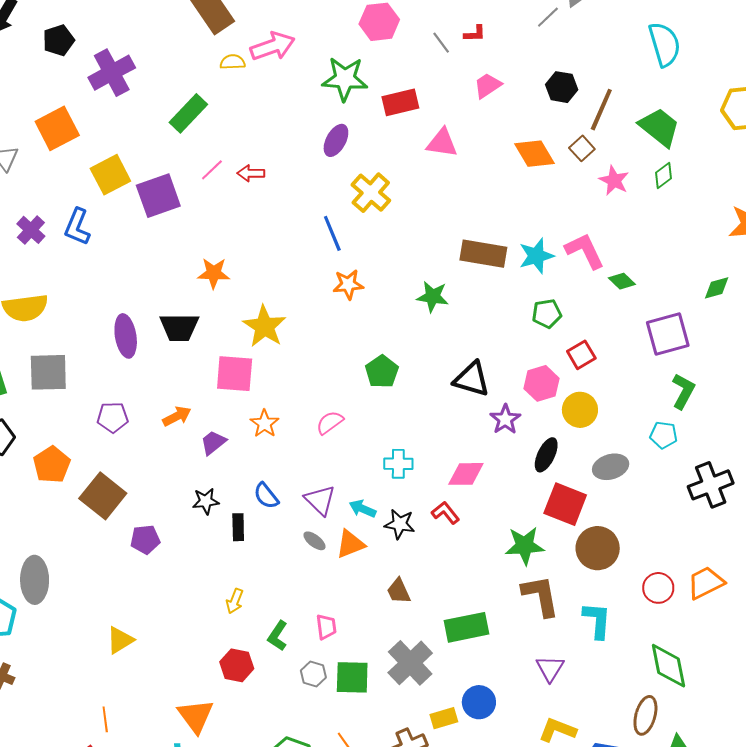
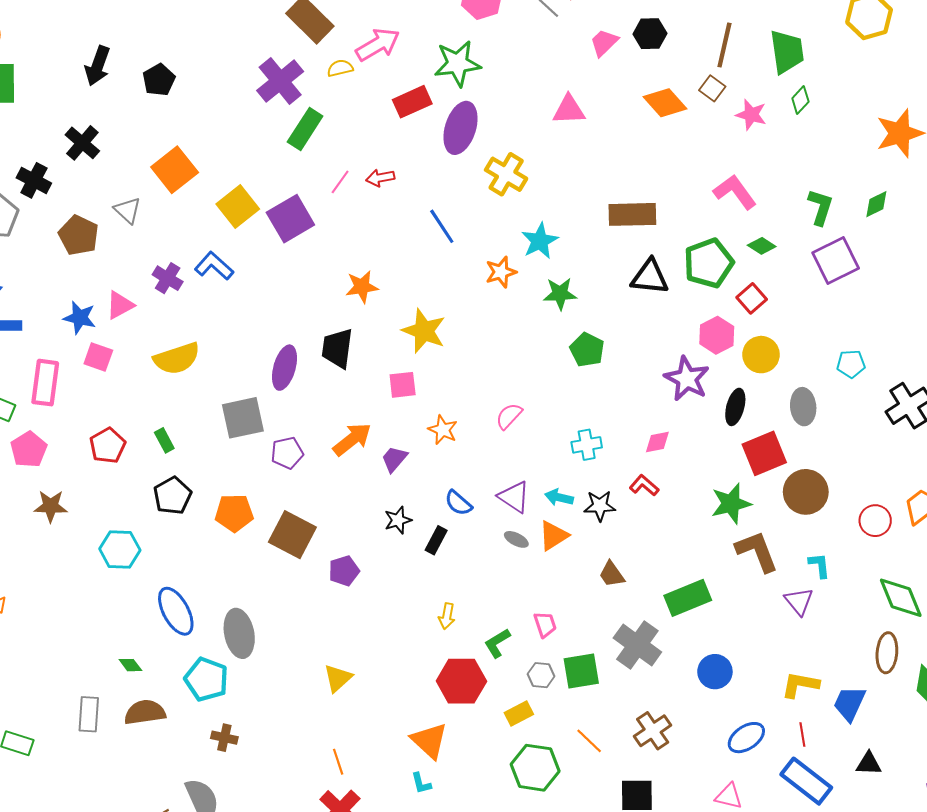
purple cross: (112, 73) -> (280, 81), moved
black hexagon: (562, 87) -> (650, 34), moved
red rectangle: (400, 102) -> (412, 102), moved
green trapezoid: (659, 127) -> (787, 52), turned 54
purple ellipse: (336, 140) -> (461, 128), size x1.5
blue L-shape: (77, 227) -> (214, 266), turned 120
blue line: (332, 233) -> (442, 226), moved
cyan star: (536, 256) -> (540, 241), moved
green diamond: (622, 281) -> (762, 246), moved
green star: (433, 297) -> (560, 294), moved
green pentagon: (547, 314) -> (709, 263), size x1.6
black trapezoid: (179, 327) -> (337, 348), turned 108
purple ellipse: (126, 336) -> (284, 368), turned 36
gray square: (48, 372) -> (243, 418), moved
green pentagon: (382, 372) -> (587, 350), moved
pink square: (235, 374) -> (403, 385), size x0.7
black triangle: (472, 379) -> (650, 277), moved
green L-shape: (683, 391) -> (820, 207), moved
orange arrow: (177, 416) -> (352, 439), size x1.4
purple star: (505, 419) -> (687, 379), size x1.4
orange pentagon: (52, 465) -> (234, 513), turned -30
gray ellipse: (611, 467) -> (803, 407), turned -68
pink diamond: (466, 474) -> (657, 442), size x0.7
red square: (565, 504) -> (764, 453), turned -33
black rectangle: (238, 527) -> (436, 540), turned 40
cyan L-shape: (597, 620) -> (819, 565), size x0.7
green L-shape: (278, 636) -> (497, 643), turned 36
red hexagon: (237, 665) -> (461, 681), size x1.4
purple triangle: (550, 668) -> (799, 601), moved
yellow rectangle: (444, 718) -> (519, 713), moved

